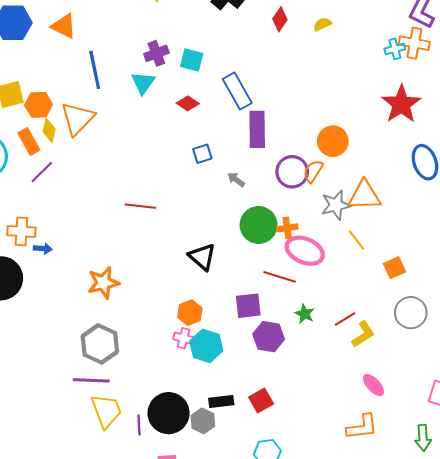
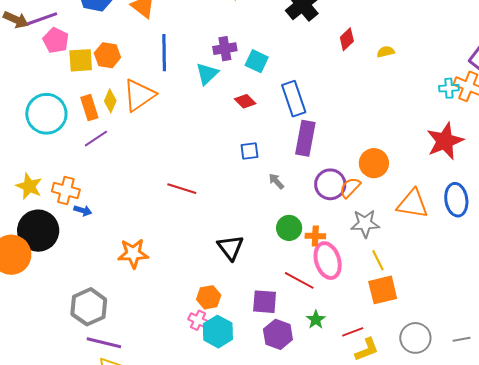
orange hexagon: (39, 105) -> (107, 55), moved
orange triangle: (365, 195) -> (413, 204), moved
green circle: (259, 225) -> (289, 228), size x0.7
pink ellipse: (305, 251) -> (328, 261), turned 39
orange square: (395, 268) -> (383, 290), moved, size x1.4
gray hexagon: (100, 344) -> (89, 307), moved

